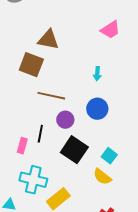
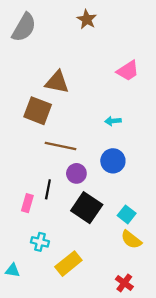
cyan arrow: (97, 74) -> (113, 121), turned 80
yellow semicircle: (102, 177) -> (131, 240), moved
cyan cross: (33, 180) -> (40, 242), size x0.6

